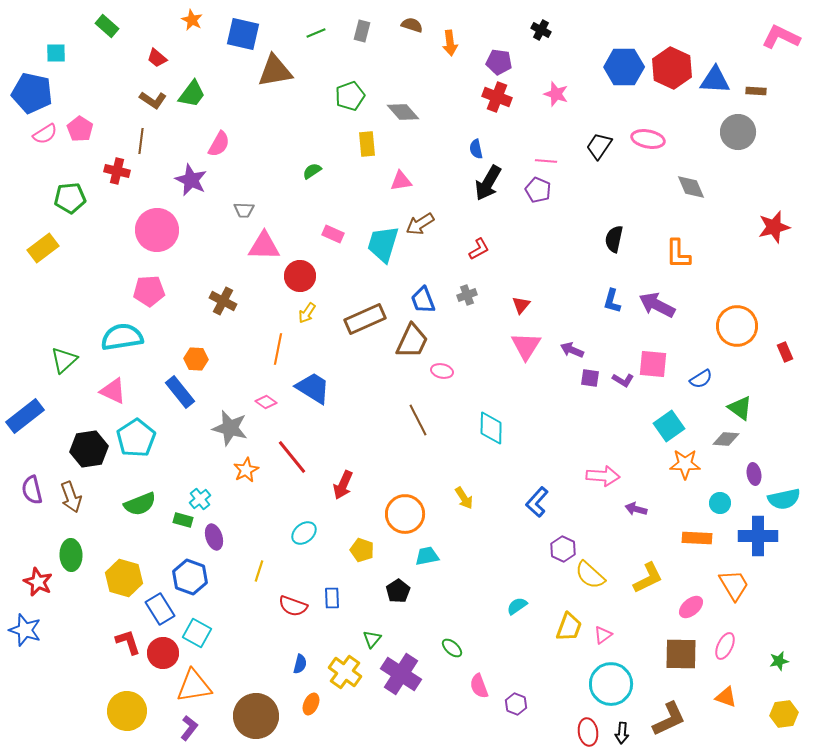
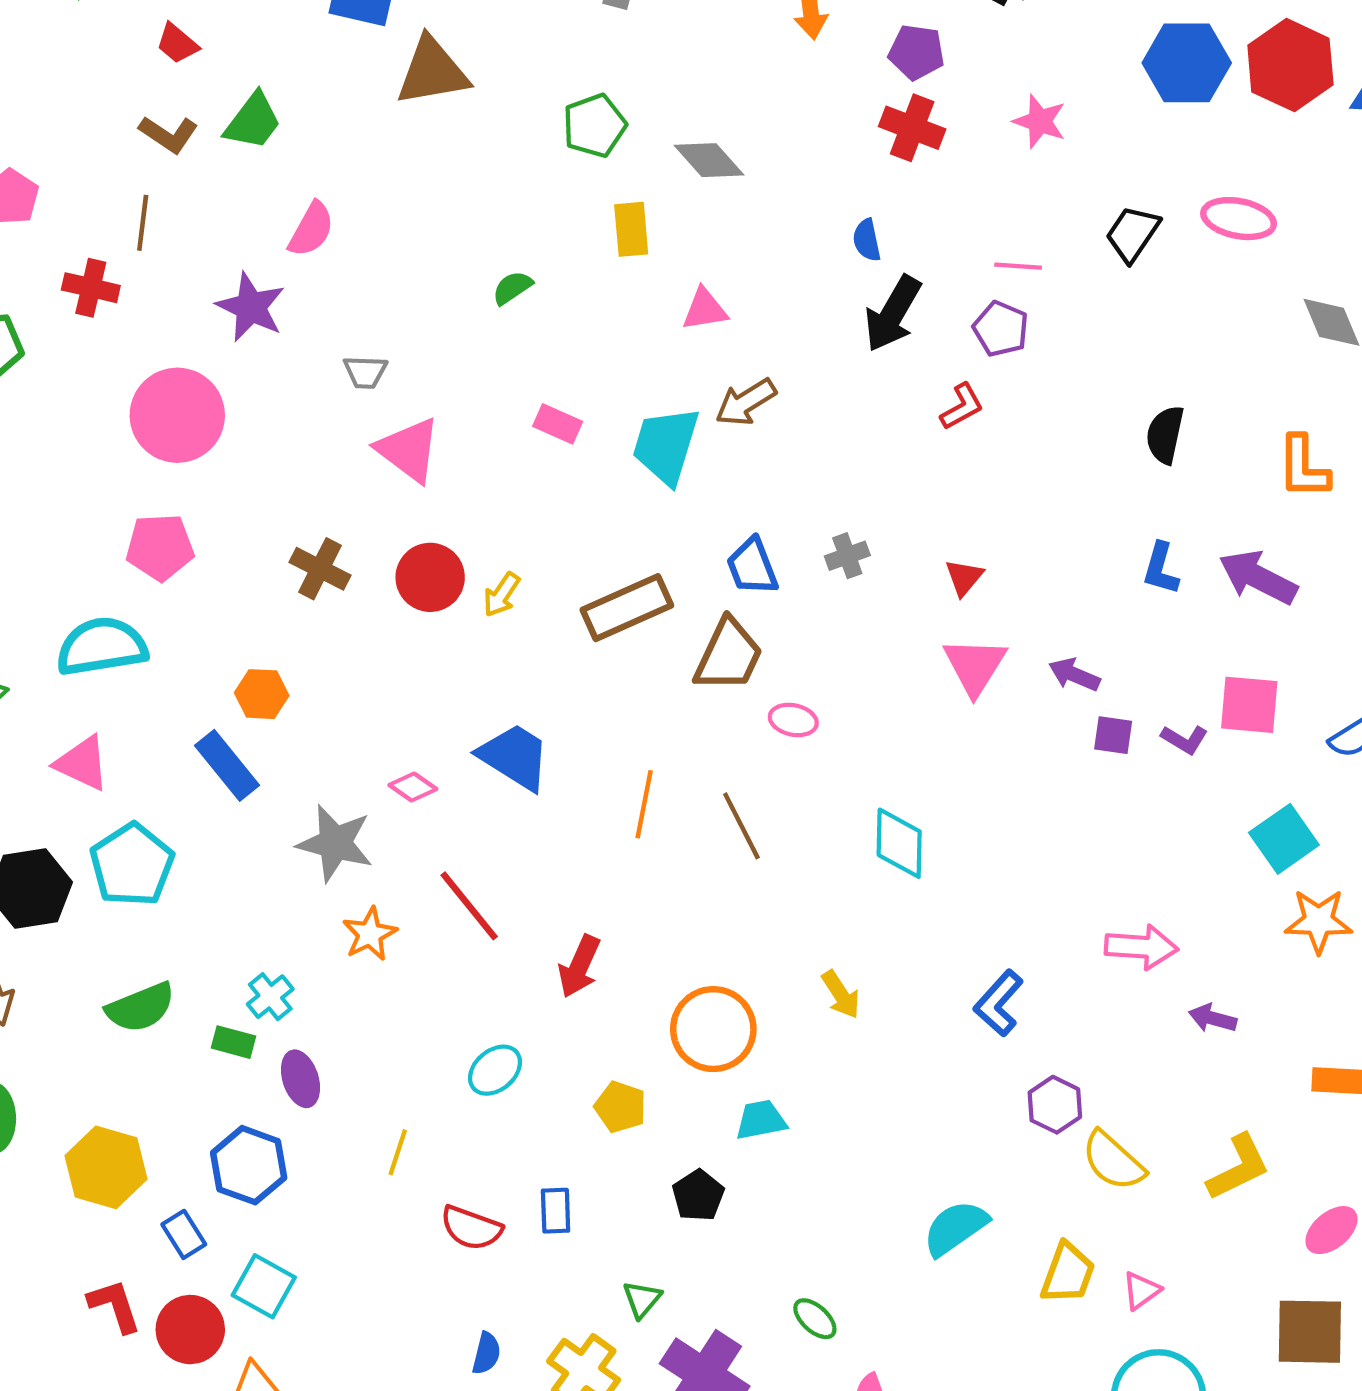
pink triangle: (264, 246) -> (409, 450), turned 36
red L-shape: (479, 249) -> (962, 407), moved
red circle: (300, 276) -> (430, 577), moved
orange line: (278, 349) -> (644, 804), moved
cyan semicircle: (517, 606) -> (955, 1228), size x1.5
blue rectangle: (160, 609) -> (184, 1234), size x0.7

